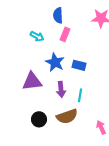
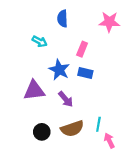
pink rectangle: (65, 34) -> (82, 49), moved
purple arrow: (61, 89) -> (66, 99), turned -35
cyan line: (80, 95) -> (98, 124), moved

